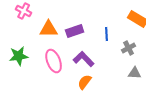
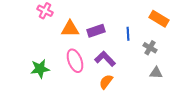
gray cross: (129, 48) -> (150, 48), turned -32
green star: (19, 56) -> (40, 69), moved

